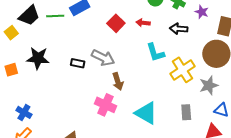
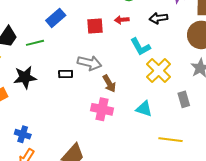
green line: (55, 16) -> (35, 43), moved
red square: (116, 23) -> (95, 26), turned -36
yellow cross: (182, 70) -> (159, 71), moved
cyan triangle: (146, 113) -> (144, 109), size x0.7

